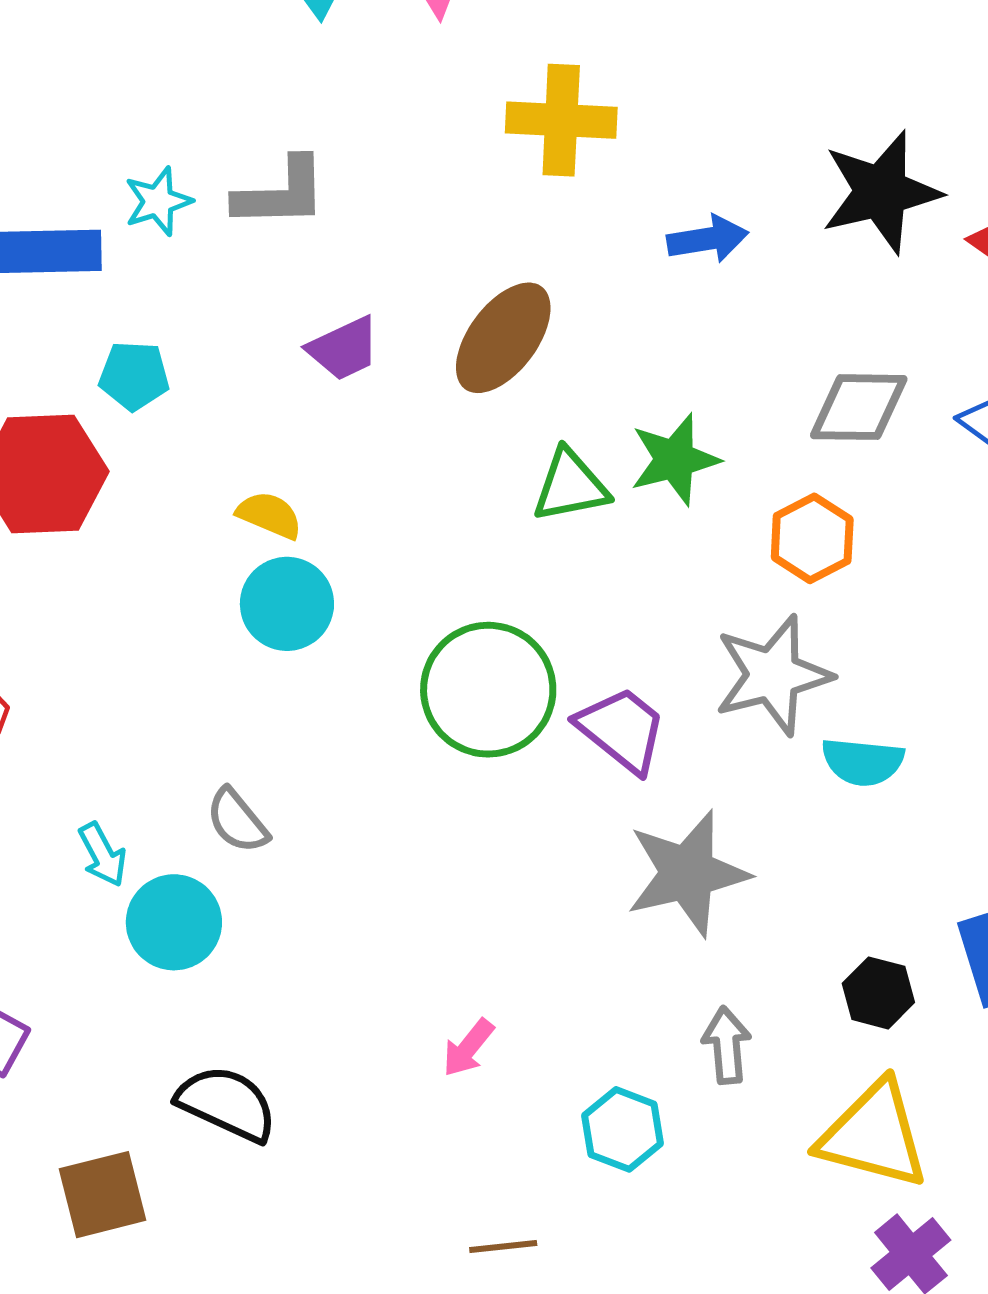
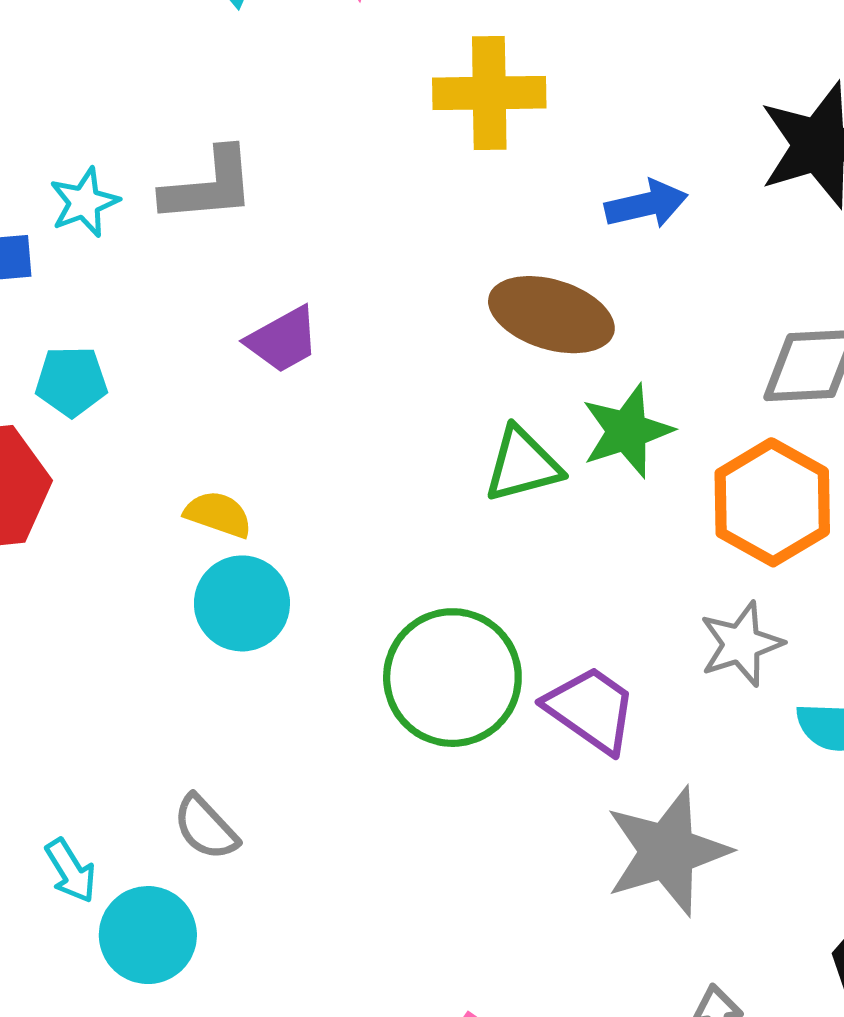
brown ellipse: (503, 338) -> (551, 315), moved, turned 74
orange hexagon: (812, 538) -> (772, 502), size x1.4
gray star: (773, 675) -> (741, 644), size x0.7

